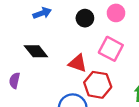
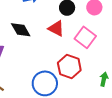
red triangle: (78, 63) -> (56, 28), moved

